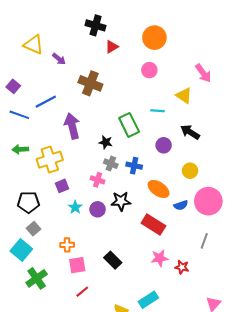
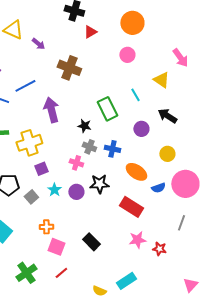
cyan line: (157, 111) -> (135, 95), turned 56
gray square: (34, 229) -> (31, 197), moved
pink square: (77, 265) -> (56, 247), turned 30
green cross: (37, 278) -> (26, 273), moved

